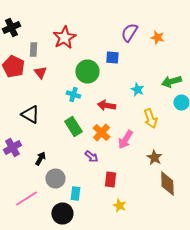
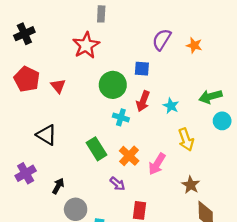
gray rectangle: (33, 50) -> (101, 14), moved
cyan cross: (73, 94) -> (121, 117), moved
red arrow: (106, 106) -> (143, 101), moved, turned -78

